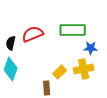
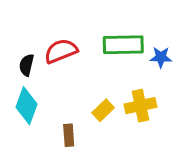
blue star: (91, 48) -> (161, 57), moved
brown rectangle: (47, 88) -> (69, 135), moved

